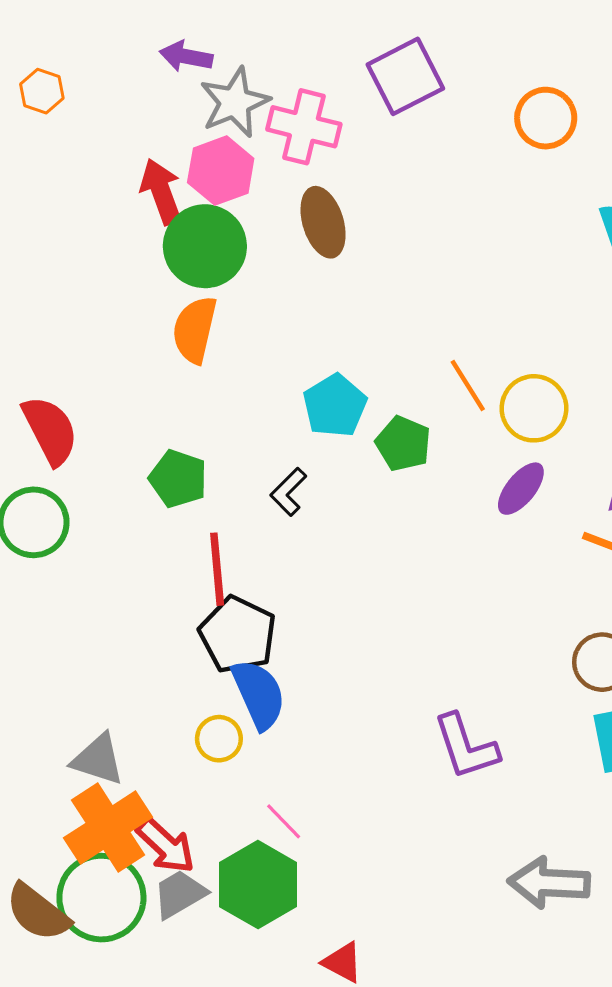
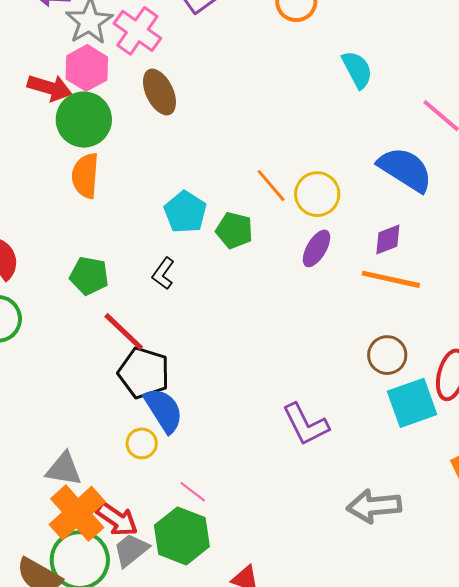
pink cross: (304, 127) -> (137, 31), turned 30
red arrow: (161, 192) -> (50, 88), turned 135
red line: (217, 569) -> (124, 332), turned -33

